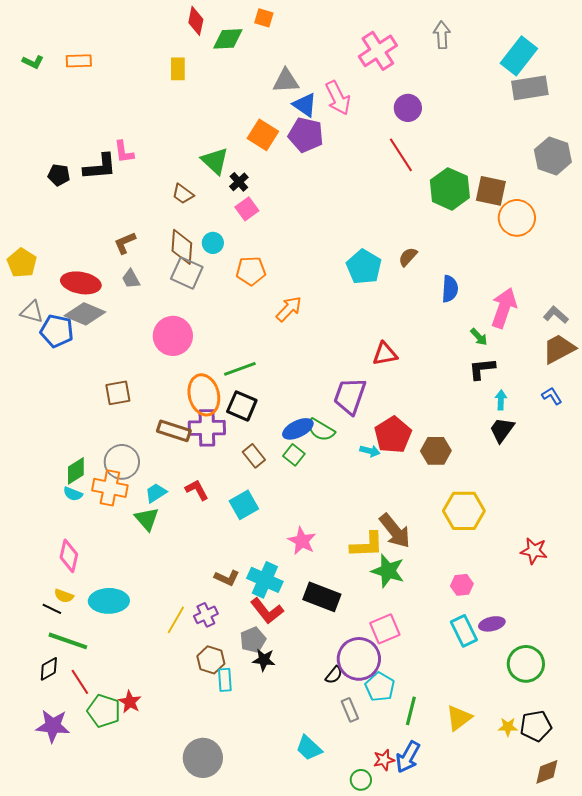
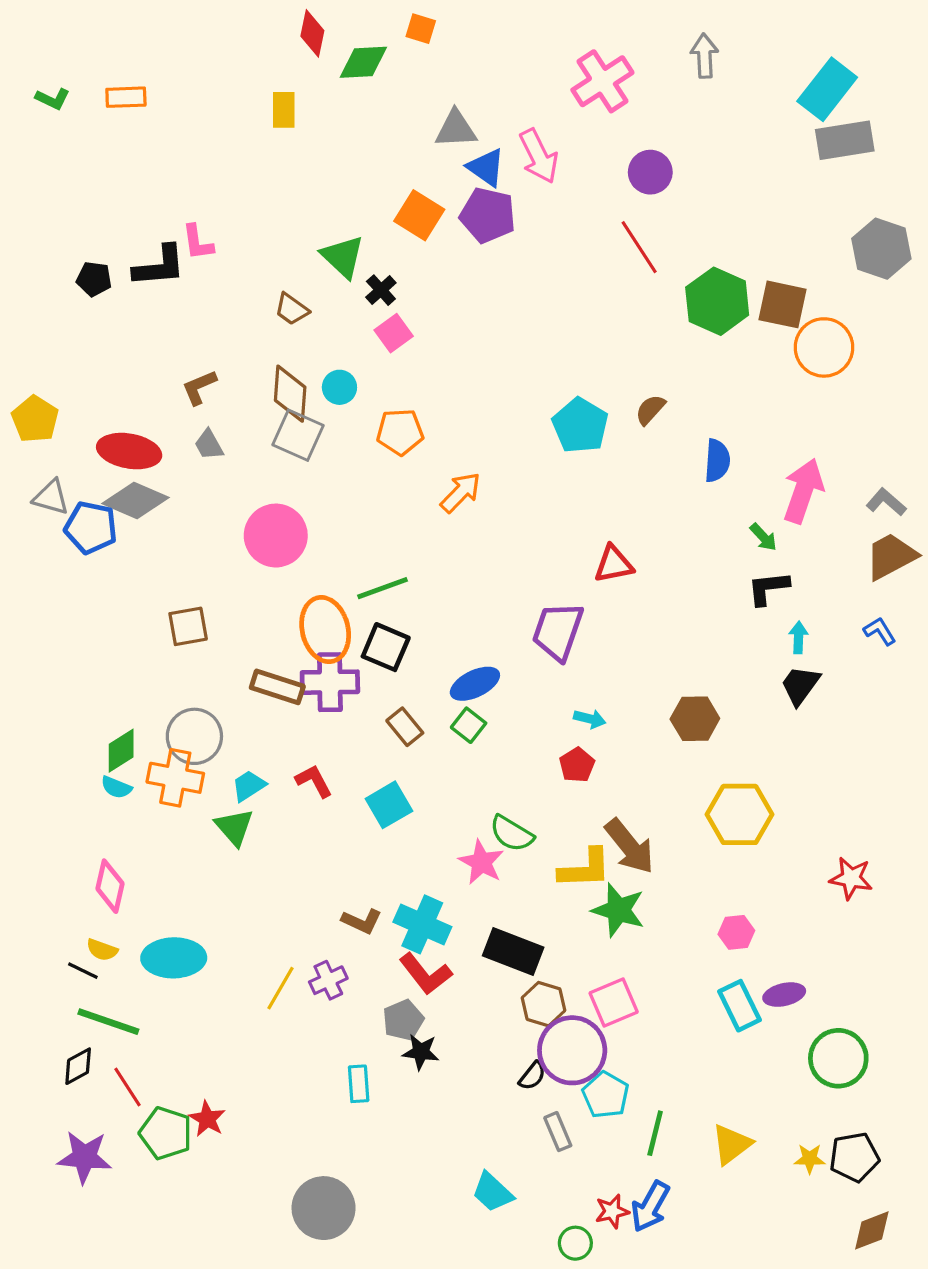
green semicircle: (321, 430) -> (512, 834), moved
red pentagon: (393, 435) -> (577, 765), moved, size x0.6
brown hexagon: (211, 660) -> (543, 1004), moved

